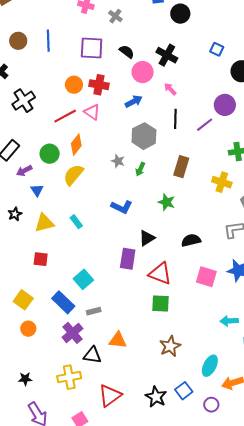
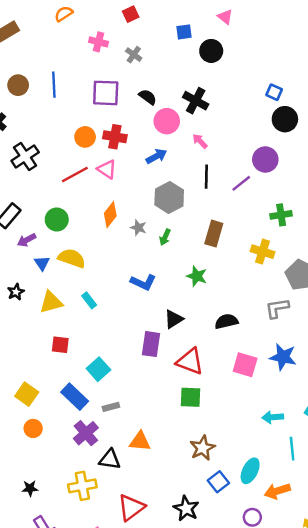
blue square: (217, 49) -> (274, 92), moved
orange diamond: (76, 145) -> (110, 215), moved
yellow semicircle: (73, 175) -> (72, 258), moved, turned 70
red square: (41, 259) -> (60, 345), moved
blue square: (184, 391) -> (218, 482), moved

